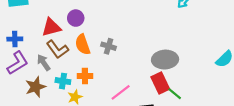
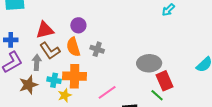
purple circle: (76, 18) -> (78, 25), moved
gray arrow: (44, 63) -> (37, 62), turned 35
orange cross: (85, 76) -> (75, 76), size x1.6
red rectangle: (160, 83) -> (164, 81), moved

